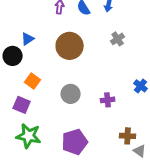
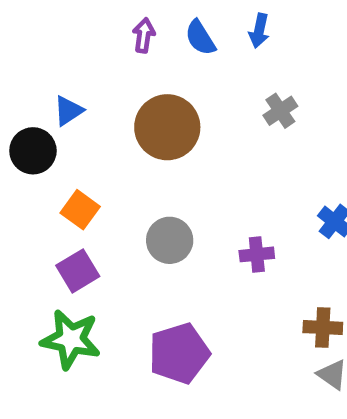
purple square: (22, 105) -> (78, 271), moved, turned 36
brown cross: (128, 136) -> (323, 327), moved

